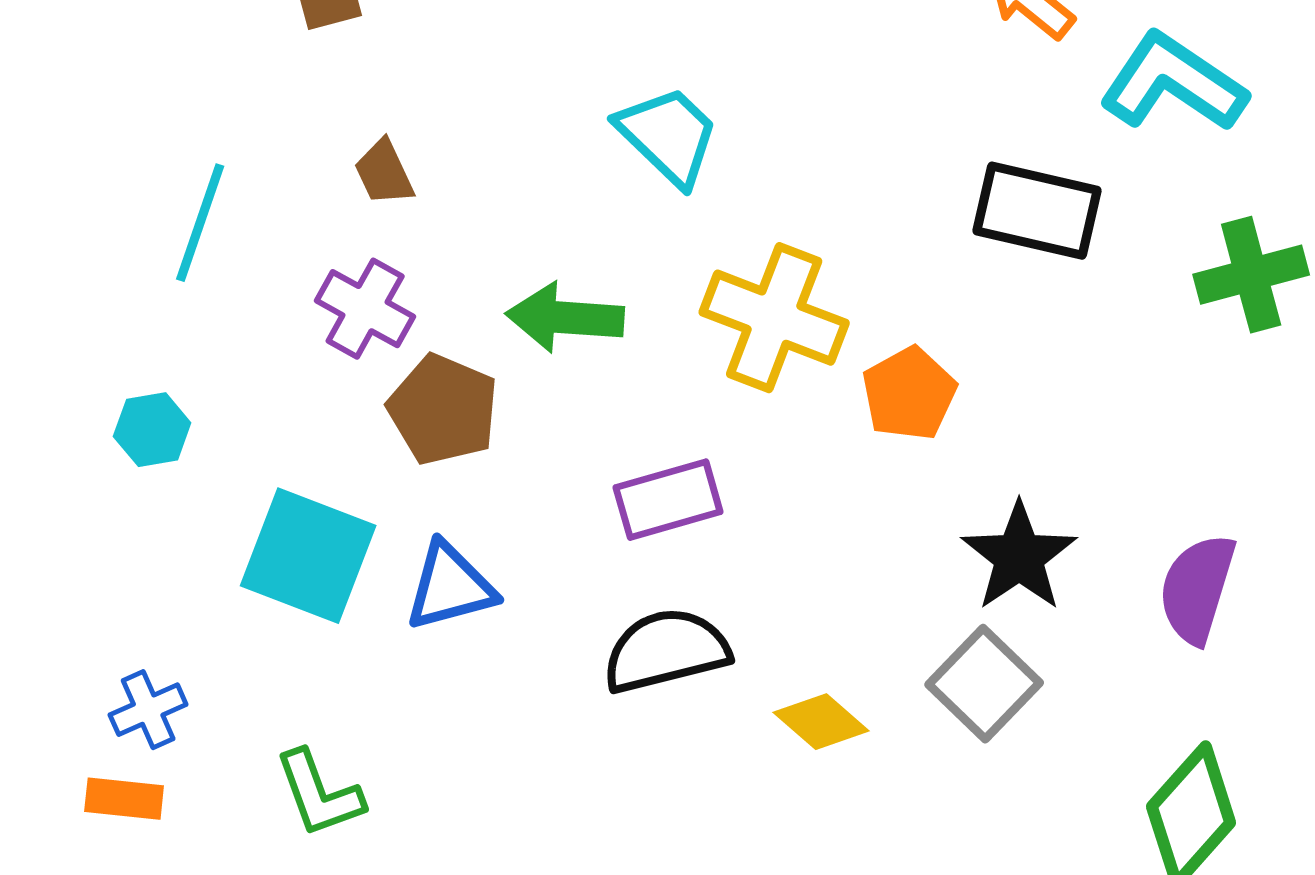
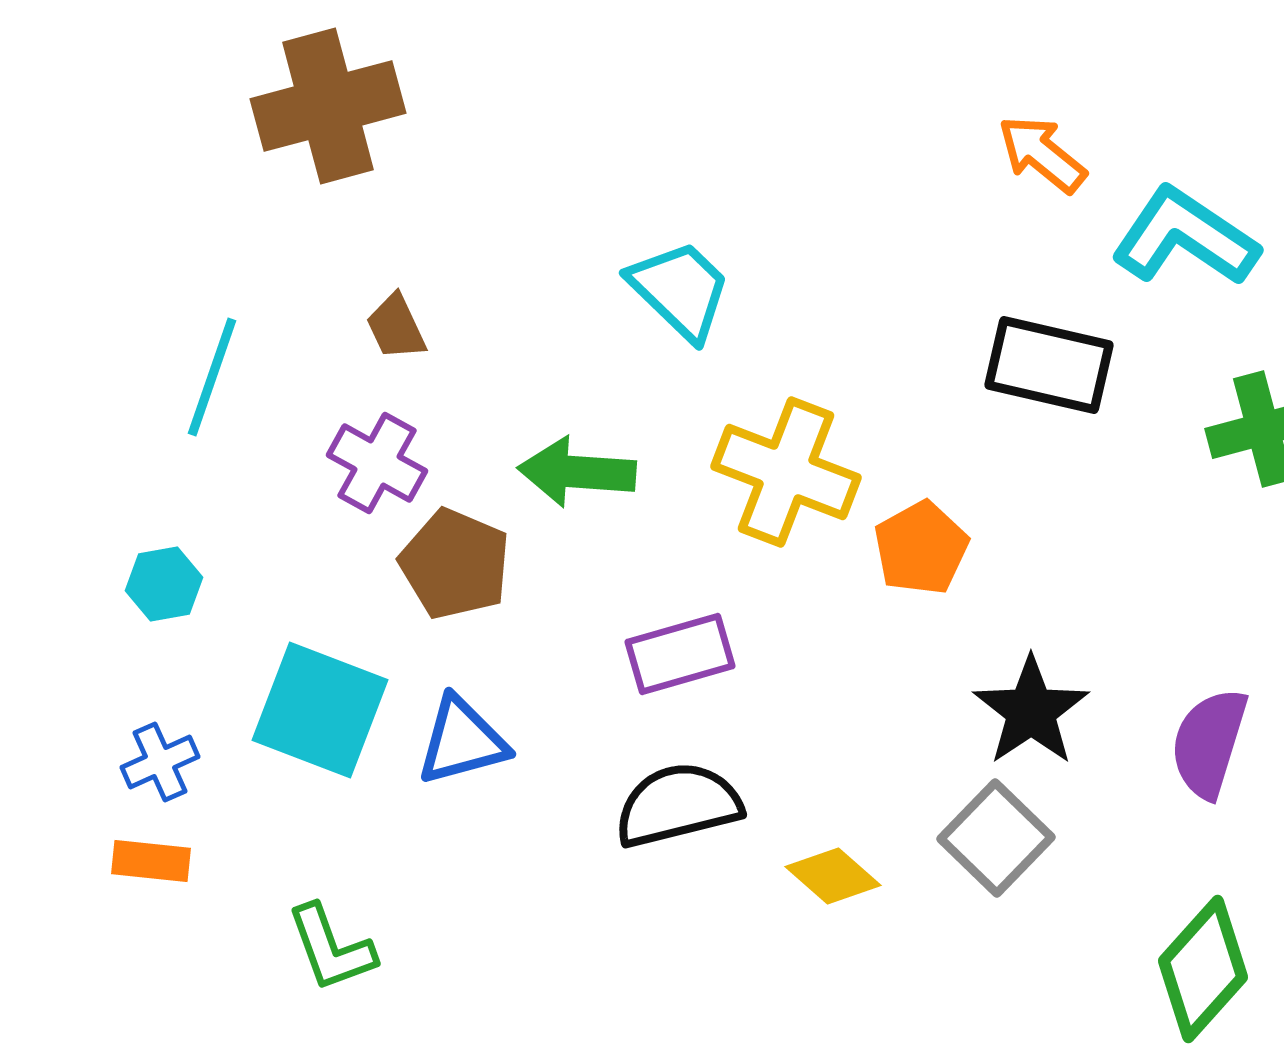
blue cross: (148, 710) -> (160, 762), moved
orange rectangle: (124, 799) -> (151, 861), moved

